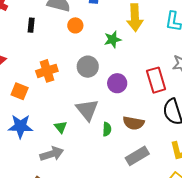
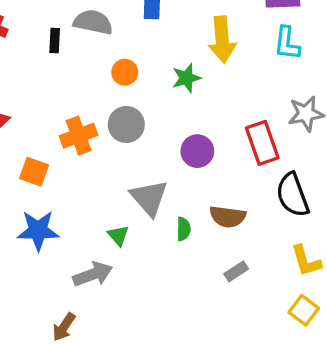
black rectangle: (31, 25) -> (55, 40), moved
orange circle: (75, 25) -> (125, 72), moved
gray circle: (88, 67) -> (126, 125), moved
green triangle: (61, 127) -> (118, 236), moved
gray rectangle: (137, 156) -> (236, 271), size x0.6

